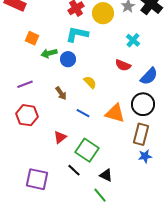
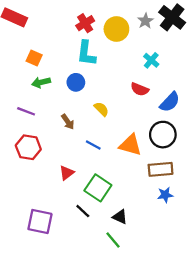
cyan L-shape: (77, 34) -> (86, 53), turned -95
green arrow: (49, 53) -> (41, 82), moved
purple line: (25, 84) -> (26, 111), turned 42
brown rectangle: (141, 134) -> (161, 169), turned 70

